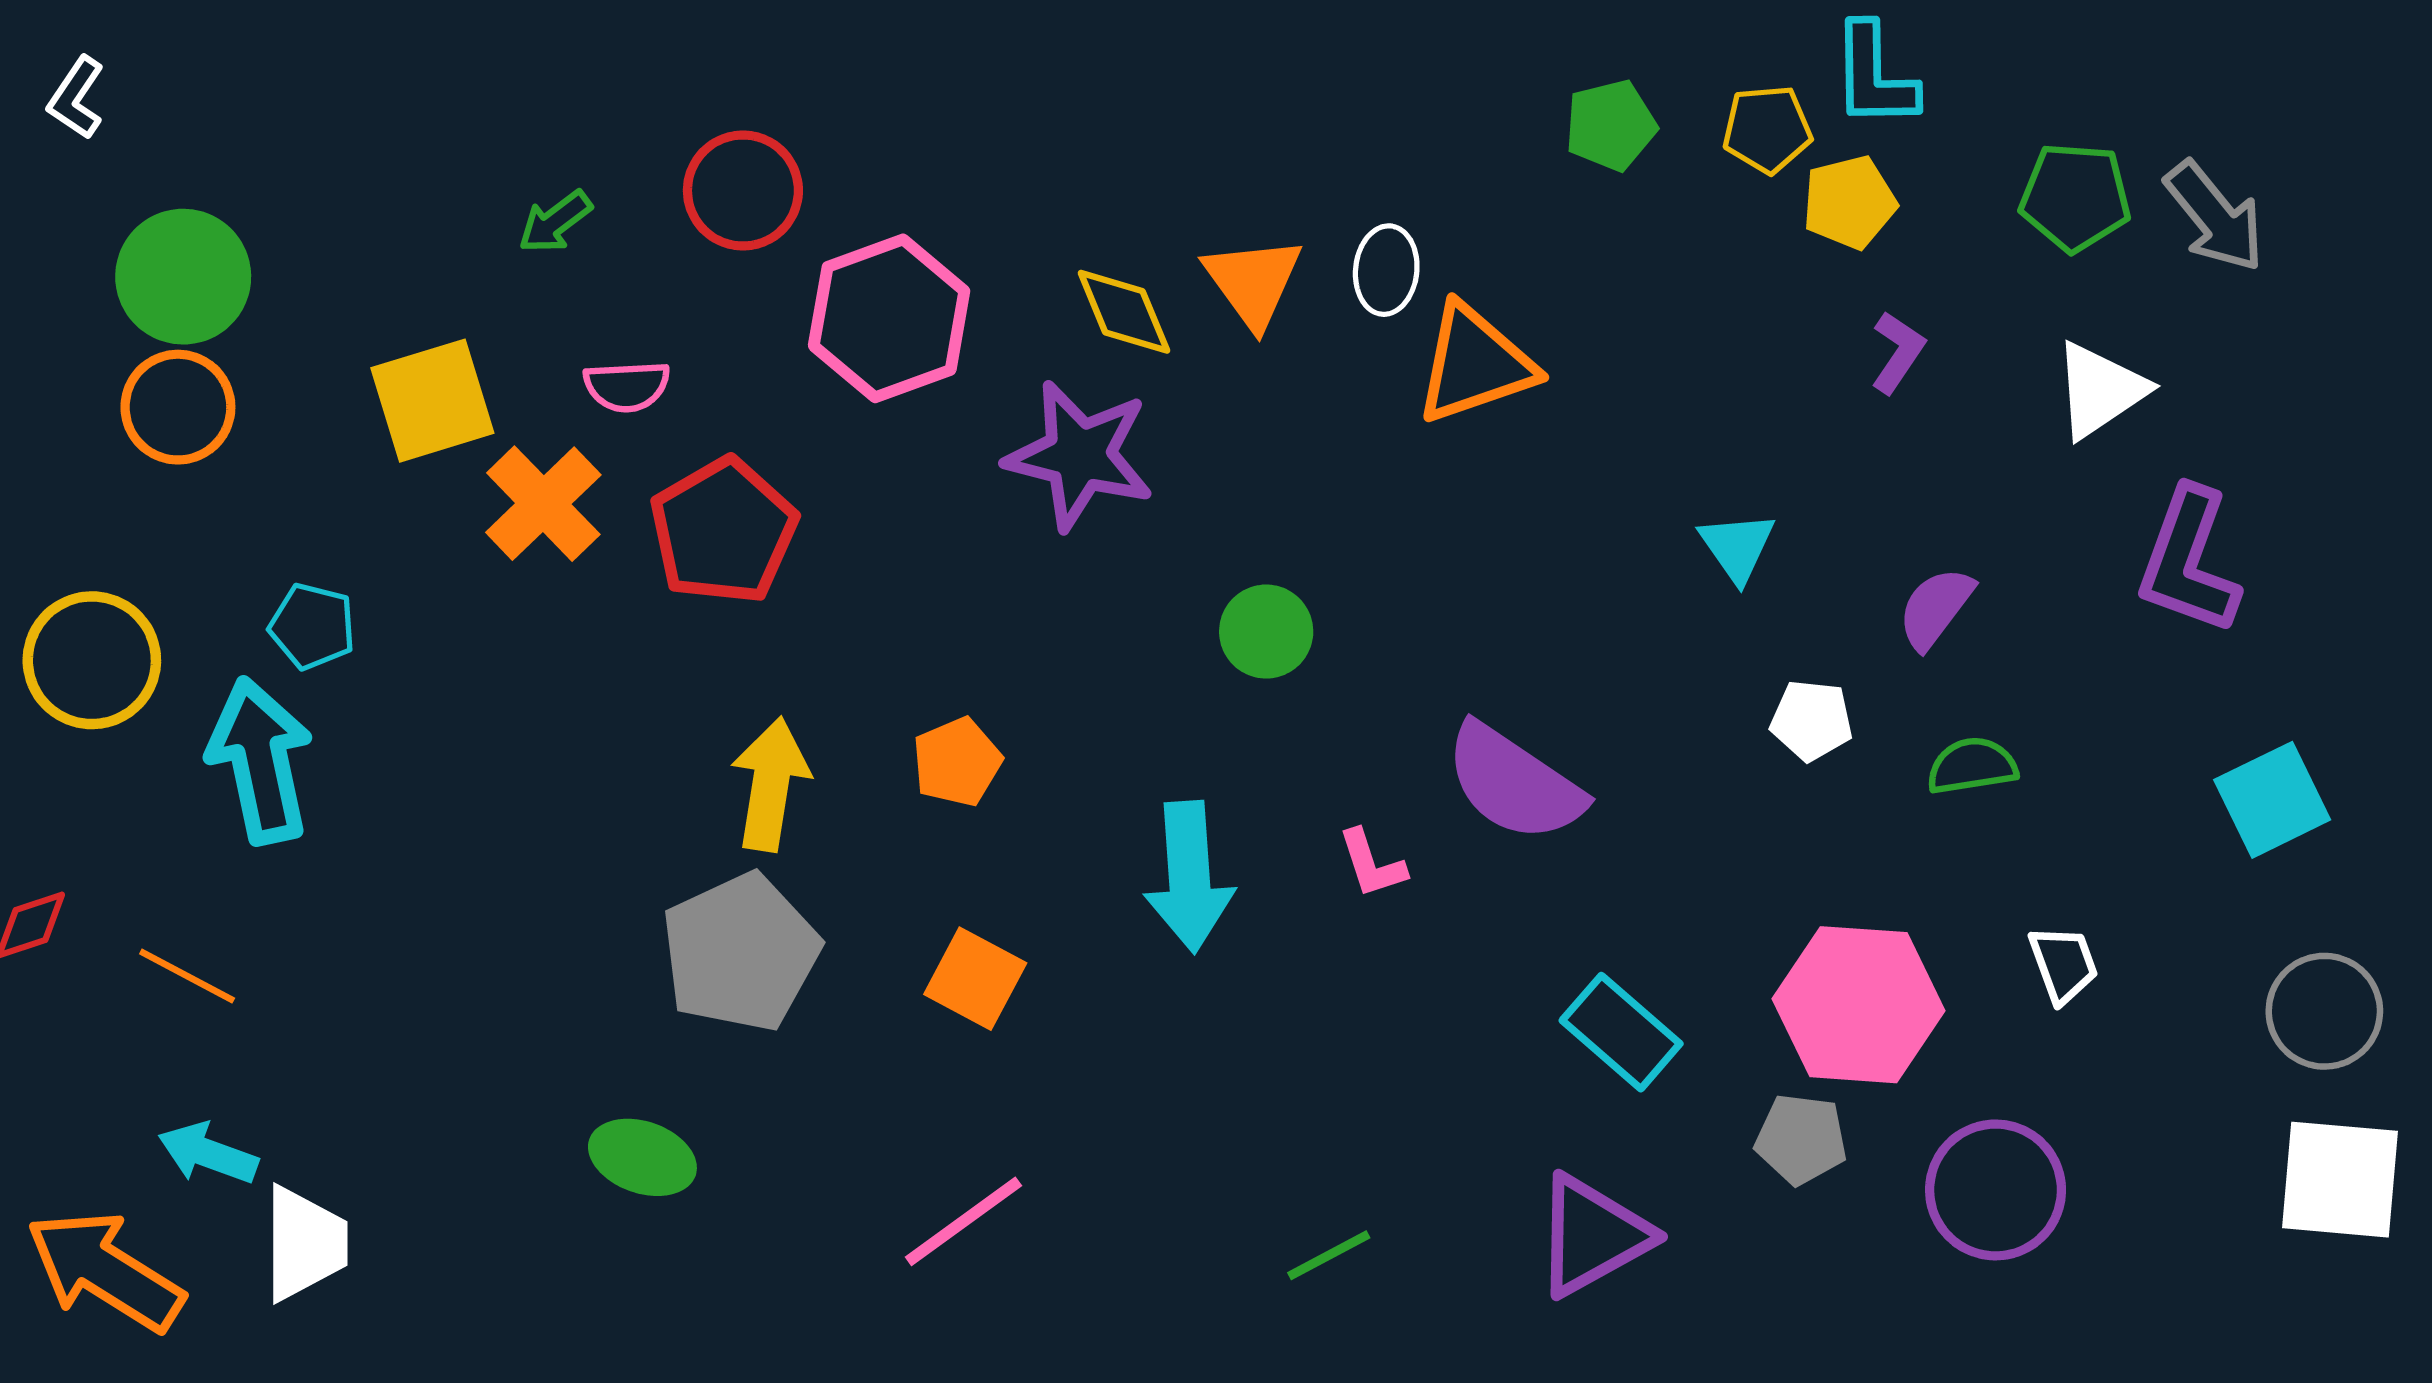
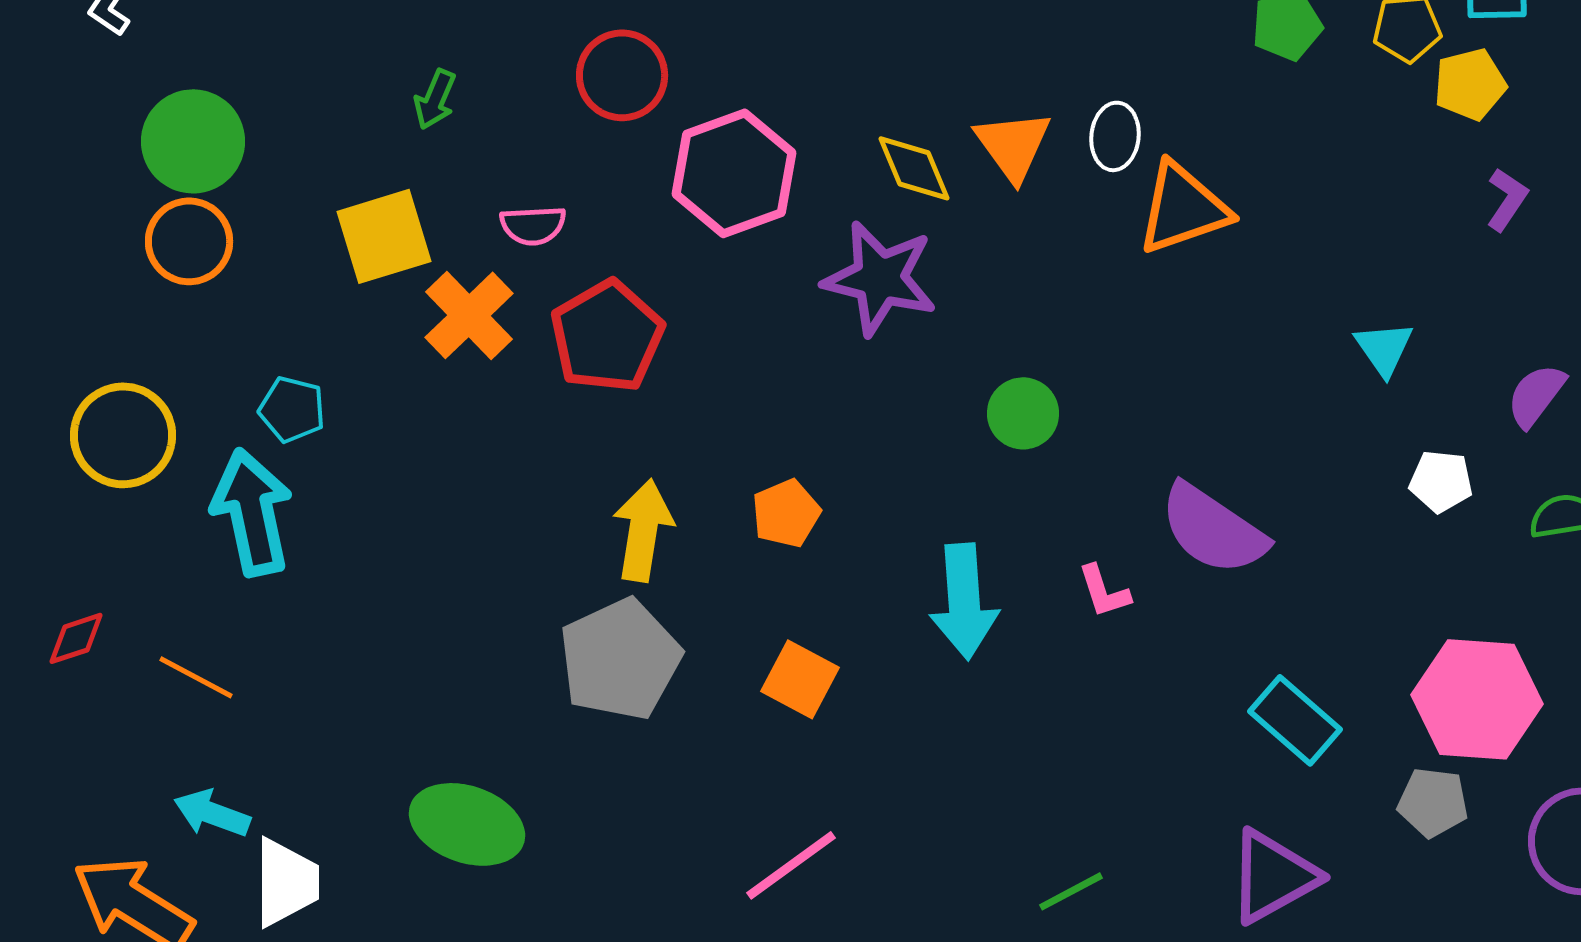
green arrow: (555, 222) -> (435, 99), moved, turned -30
green ellipse: (642, 1157) -> (467, 824), moved, size x1.4

